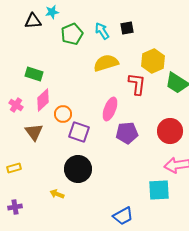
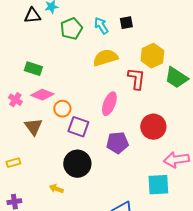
pink diamond: (43, 100) -> (42, 95), turned 65
red circle: (170, 131) -> (153, 127), moved
purple pentagon: (127, 133) -> (117, 143), moved

